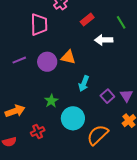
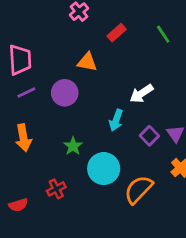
pink trapezoid: (39, 25) -> (20, 60), moved
white arrow: (104, 40) -> (141, 94), moved, turned -30
orange triangle: (68, 57) -> (87, 62), moved
orange arrow: (15, 111) -> (23, 138), moved, turned 102

